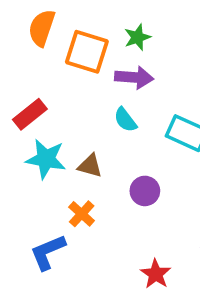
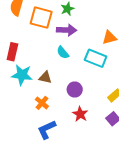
red rectangle: (30, 114) -> (12, 52), turned -36
blue L-shape: (48, 252) -> (47, 130), moved
red star: (156, 274) -> (80, 114), moved

